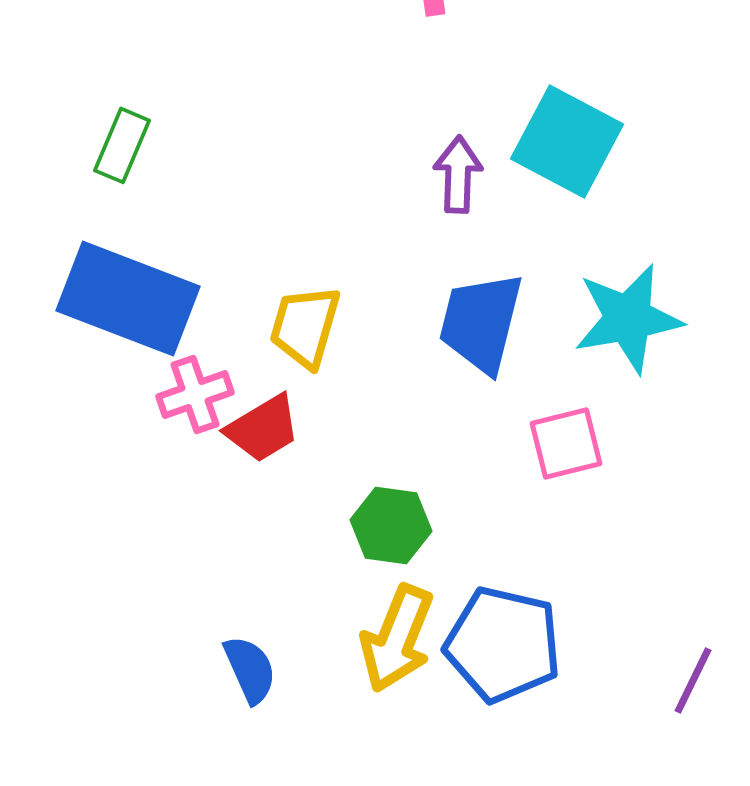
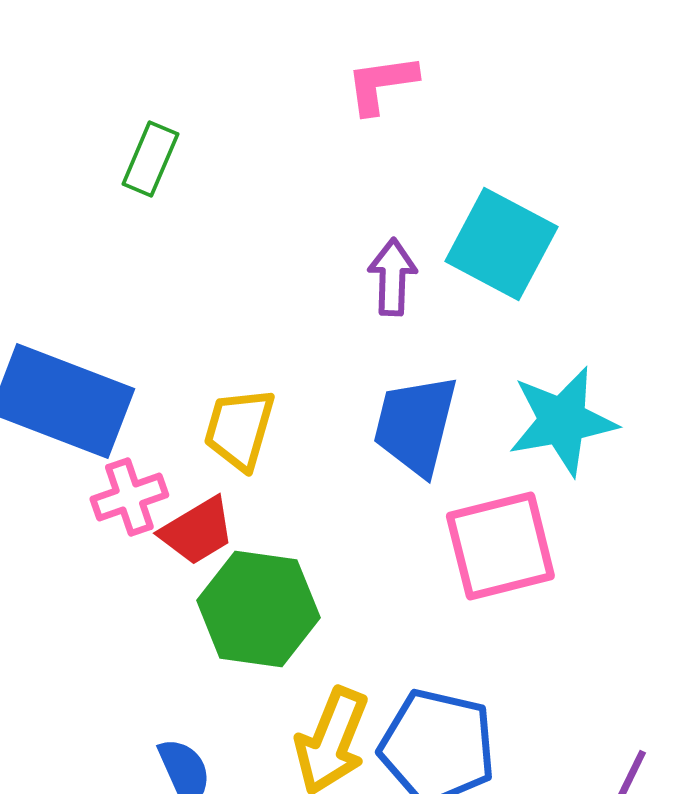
green rectangle: (122, 145) -> (150, 159), moved
pink square: (566, 443) -> (500, 546), size x1.5
green hexagon: (391, 525) -> (258, 609), moved, size x1.5

